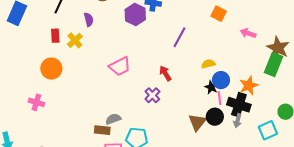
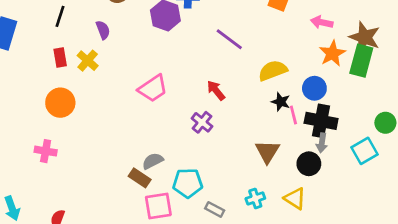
purple line: (179, 37) -> (229, 39), turned -75
yellow semicircle: (208, 64) -> (273, 71), size x1.5
blue circle: (221, 80) -> (314, 88), moved
orange star: (249, 85) -> (332, 53), moved
black circle: (215, 117) -> (309, 164), moved
brown rectangle: (102, 130) -> (140, 178), turned 35

